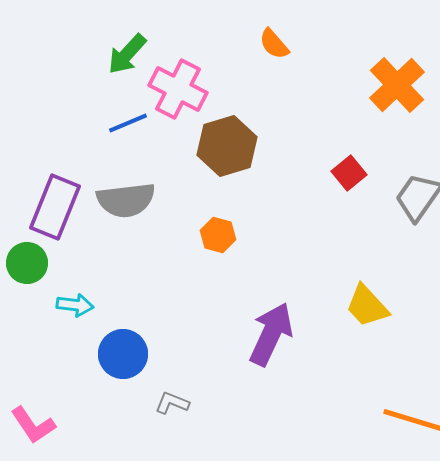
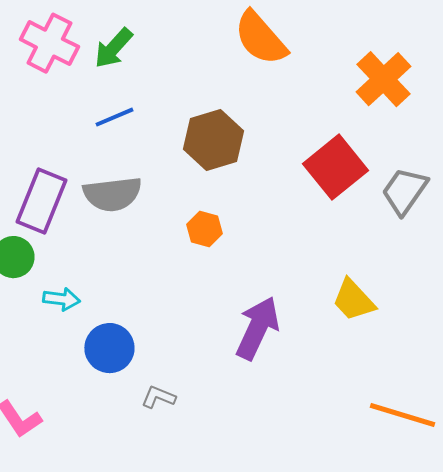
orange semicircle: (274, 44) -> (260, 38), size x1.8
pink cross: (178, 89) -> (49, 43), moved
red square: (349, 173) -> (335, 167), size x1.8

